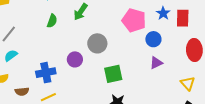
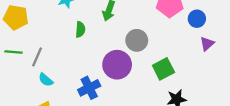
cyan semicircle: (11, 56) -> (46, 80), turned -88
purple circle: (75, 59) -> (117, 65), size x1.6

